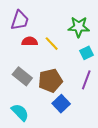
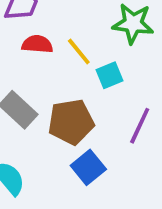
cyan square: (87, 53) -> (109, 75), moved

